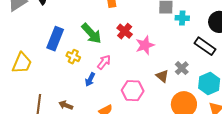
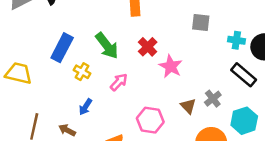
cyan cross: (182, 18) -> (236, 40), moved
pink star: (145, 45) -> (171, 66), turned -30
yellow trapezoid: (22, 63) -> (19, 73), turned -105
blue arrow: (90, 79) -> (85, 107), moved

